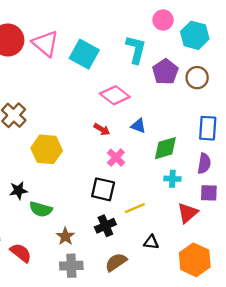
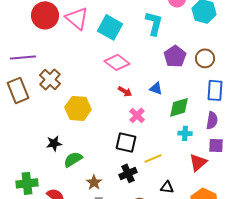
purple pentagon: (165, 72) -> (175, 56), moved
brown circle: (197, 78) -> (205, 58), moved
pink diamond: (115, 95) -> (117, 62), moved
green semicircle: (41, 209) -> (73, 159), turned 132

